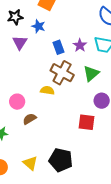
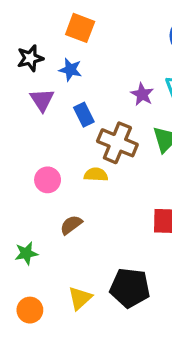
blue rectangle: (59, 47) -> (84, 115), moved
pink circle: (17, 102) -> (48, 180), moved
yellow triangle: (30, 163) -> (80, 298), turned 42

